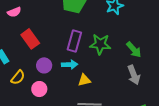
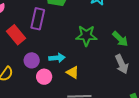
purple rectangle: (74, 41) -> (38, 19), moved
yellow triangle: (84, 80) -> (73, 72), turned 48
pink circle: (39, 89) -> (44, 77), moved

